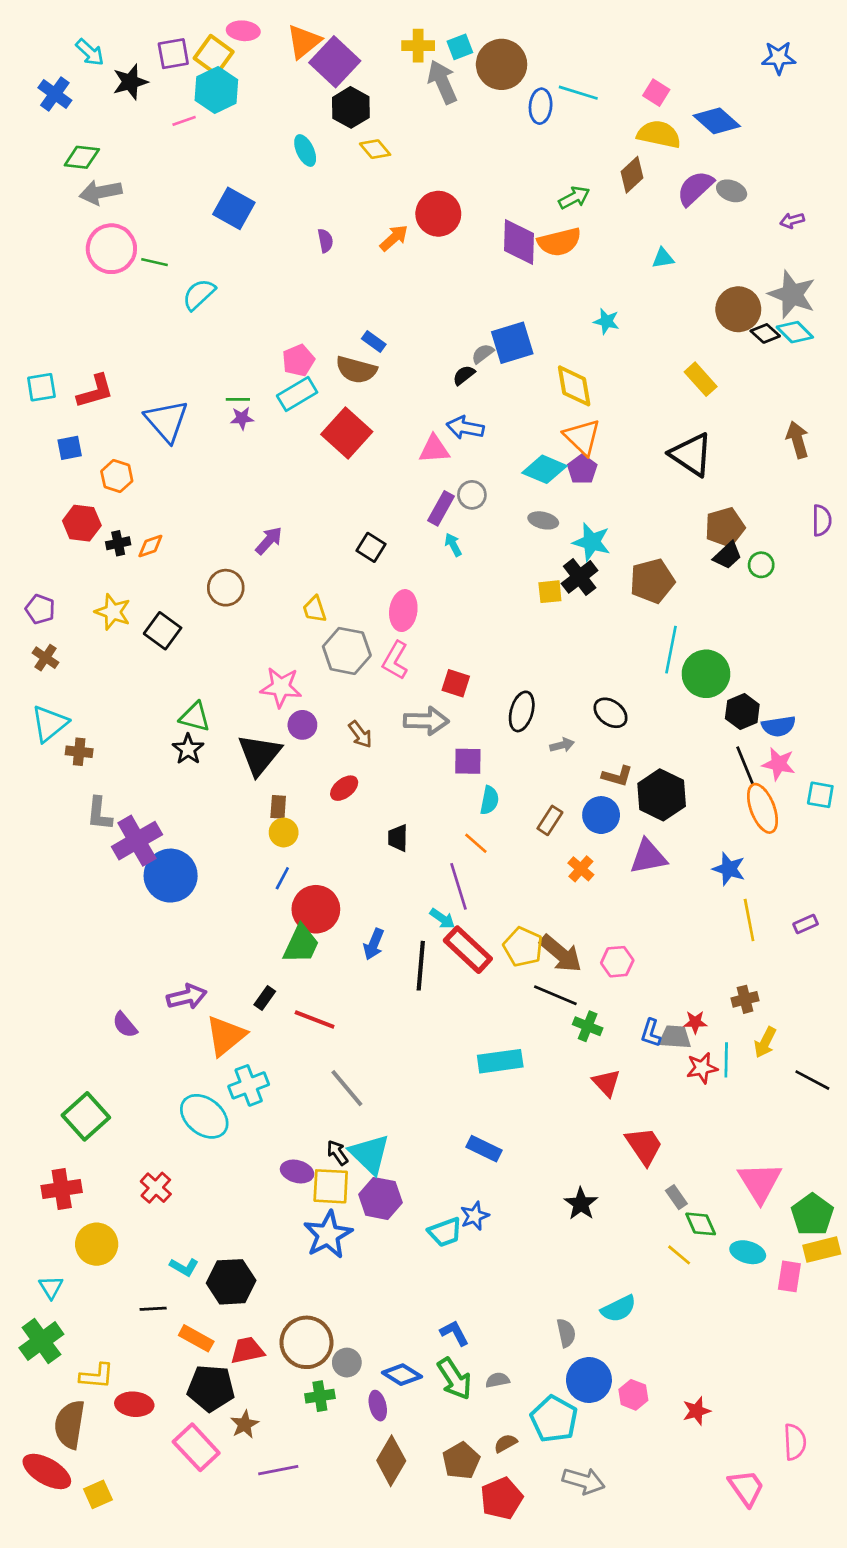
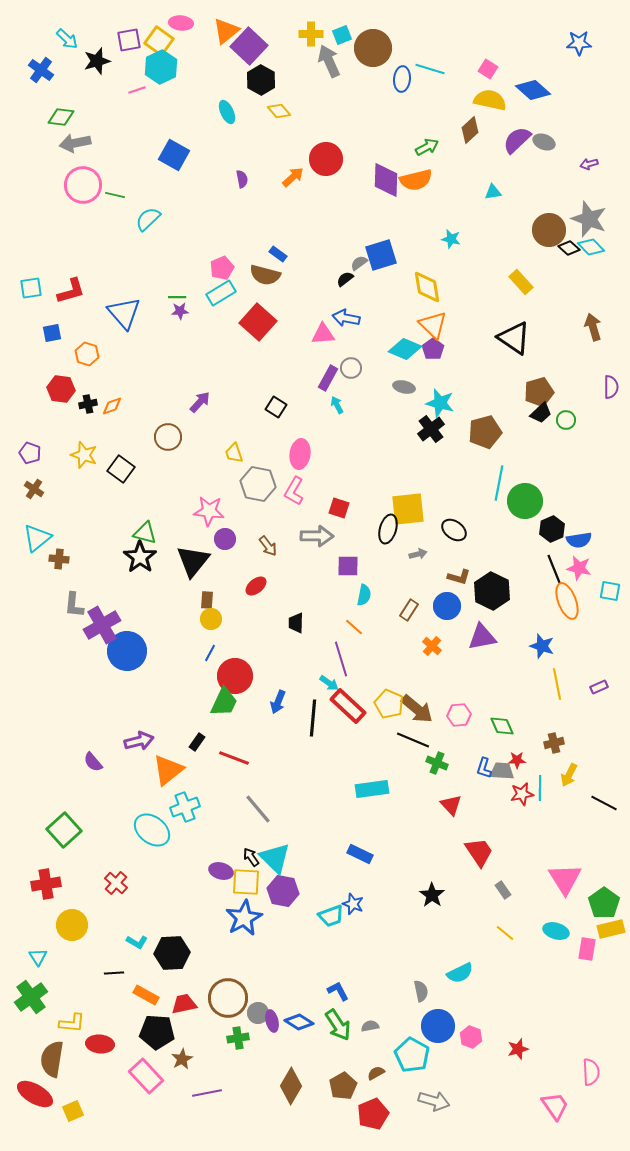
yellow square: (550, 592) -> (408, 509), moved, size x1.8
black star: (188, 749) -> (140, 557), size x1.4
blue star: (475, 1216) -> (353, 904), turned -30
green diamond: (701, 1224) -> (502, 726), moved
purple ellipse: (378, 1406) -> (272, 1021), moved

